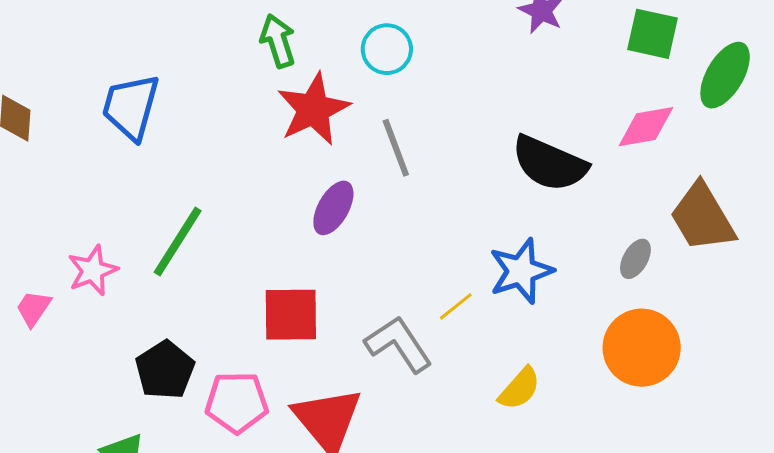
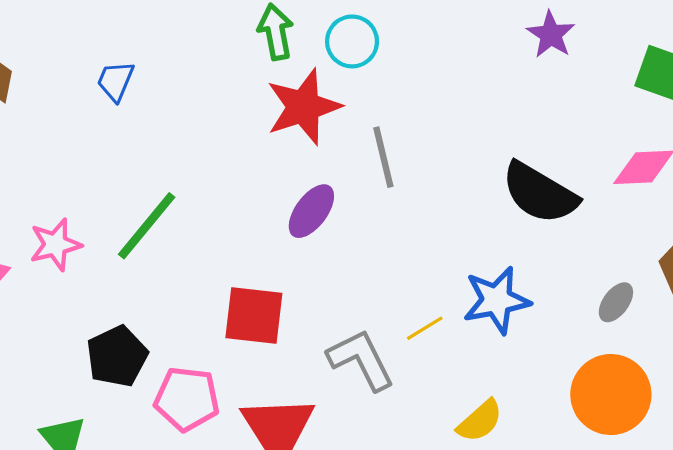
cyan circle: (387, 49) -> (352, 41), moved
blue trapezoid: (131, 107) -> (116, 81), size x0.6

